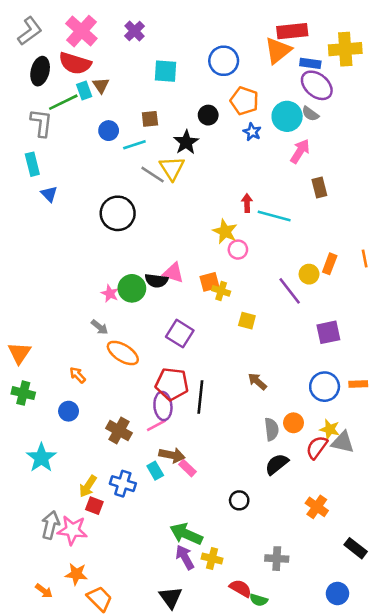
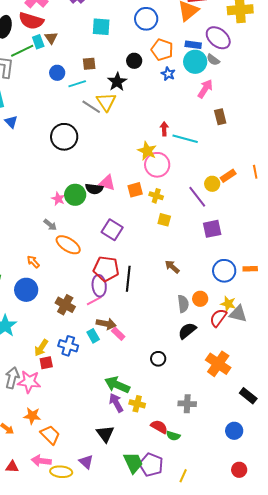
blue rectangle: (310, 63) -> (193, 45), moved
pink circle: (238, 250) -> (157, 165), size x1.6
orange rectangle: (330, 264) -> (228, 176), turned 35
yellow cross: (221, 291) -> (156, 196), moved
purple square: (328, 332) -> (212, 229), moved
blue circle: (69, 411) -> (26, 290), size x1.5
red square: (94, 506) -> (46, 363), turned -32
orange cross: (317, 507) -> (218, 364), size x1.4

